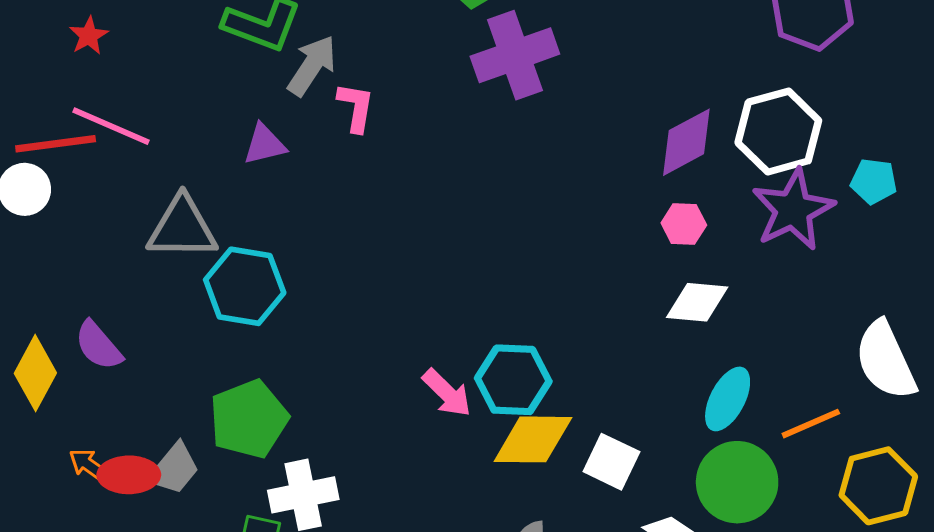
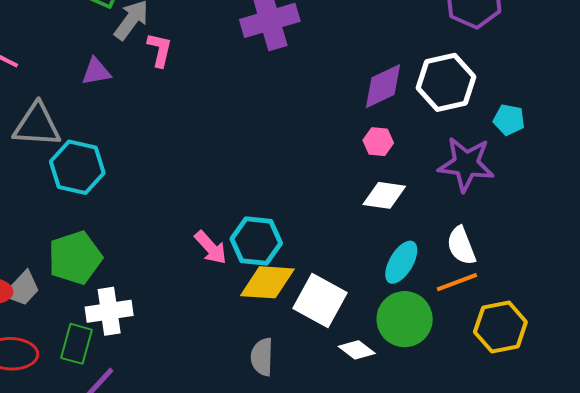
purple star: (793, 210) -> (466, 164), moved, turned 30
white semicircle: (885, 360) -> (461, 246), moved, size x0.7
white square: (611, 462) -> (320, 300), size x1.4

